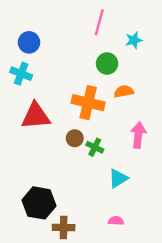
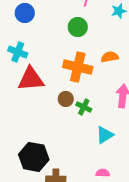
green circle: (107, 64) -> (78, 27), moved
cyan cross: (21, 74) -> (18, 52), moved

